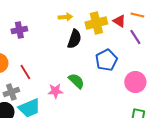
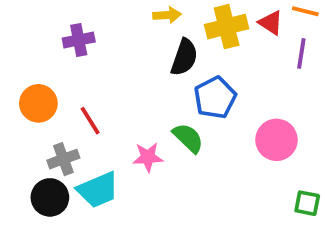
purple line: (135, 37) -> (301, 53), turned 42
blue pentagon: (106, 60) -> (215, 98), moved
pink circle: (135, 82) -> (276, 140), moved

